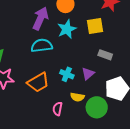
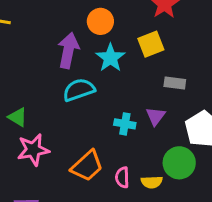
orange trapezoid: (38, 82) -> (87, 166), moved
yellow semicircle: (77, 97) -> (152, 182), moved

